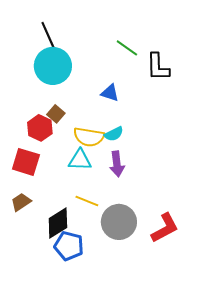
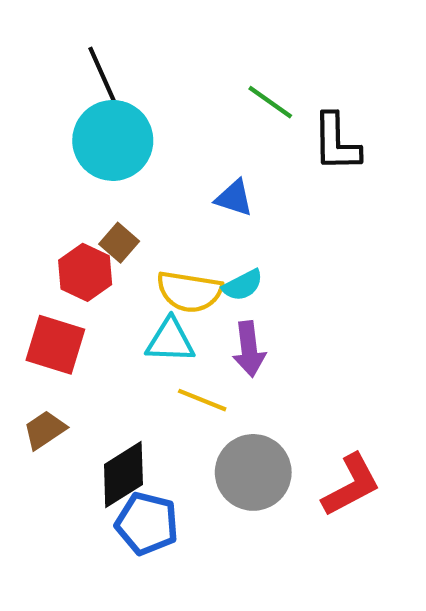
yellow line: (87, 201) -> (202, 400), moved

